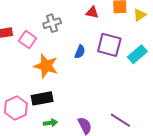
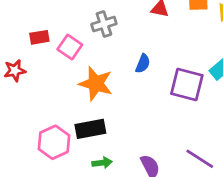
purple square: (109, 45) -> (187, 84), moved

